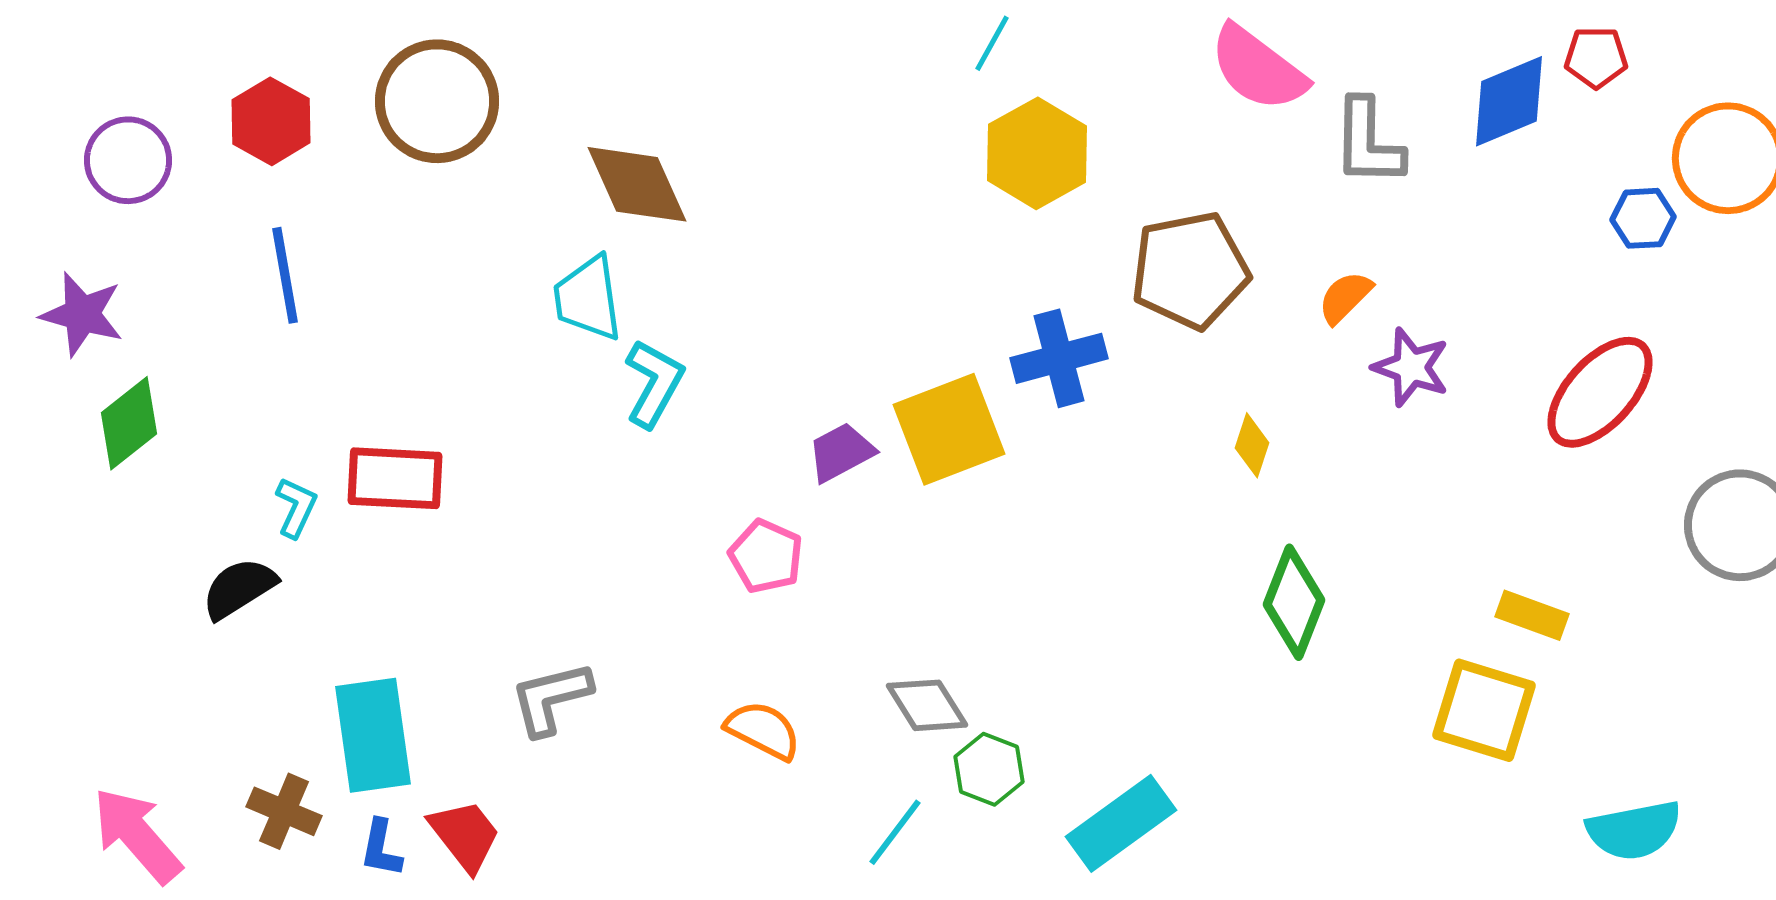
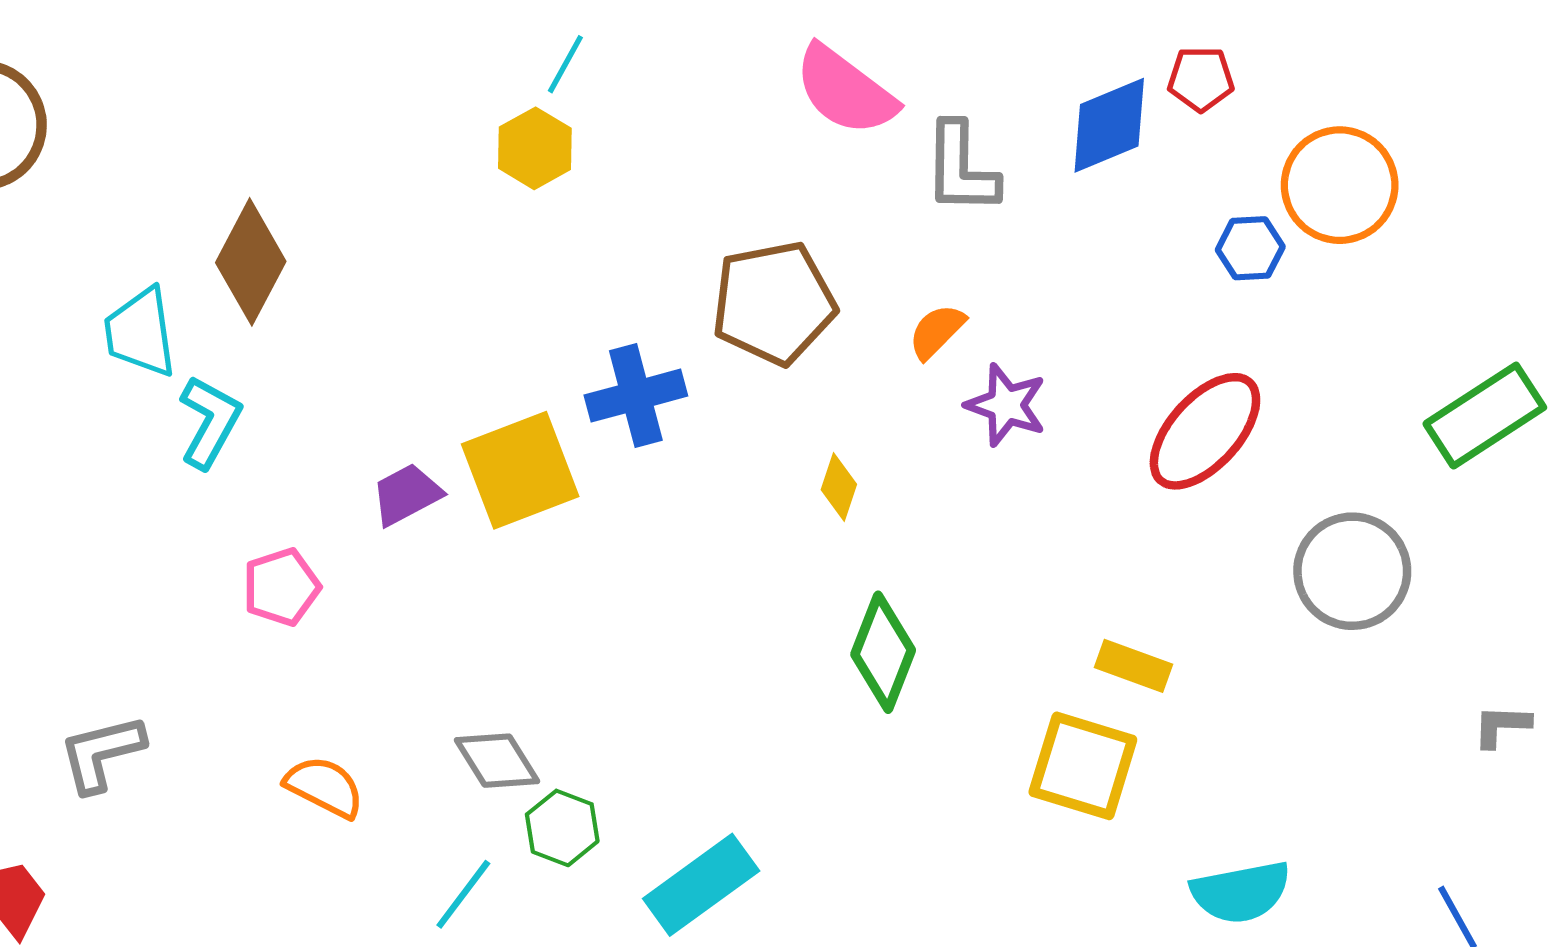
yellow hexagon: (1037, 153) -> (535, 148), moved, size x0.7
brown diamond: (637, 184) -> (251, 262), moved, turned 52
pink pentagon: (766, 556) -> (281, 587), moved, turned 30

